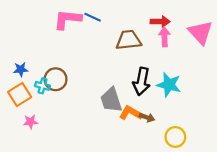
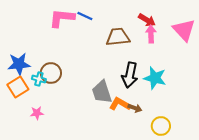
red arrow: (160, 22) -> (147, 20), turned 30
blue star: (21, 69) -> (19, 64), size x1.6
pink star: (31, 122) -> (37, 113), moved

